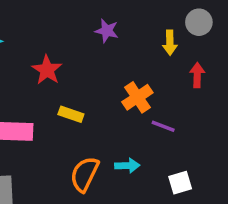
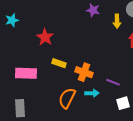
purple star: (107, 31) -> (93, 10), moved
orange cross: (137, 97) -> (84, 72), moved, turned -36
purple line: (163, 126) -> (113, 82), moved

